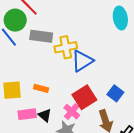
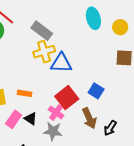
gray rectangle: (41, 36) -> (42, 31), moved, turned 35
blue triangle: (82, 61) -> (61, 63), turned 40
pink rectangle: (27, 114) -> (14, 119), turned -42

